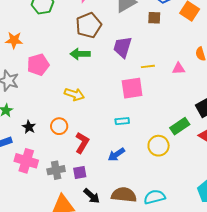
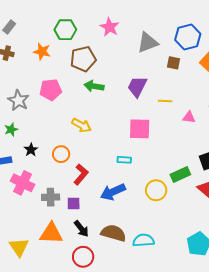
brown pentagon: (89, 25) -> (83, 59), moved
orange star: (14, 40) -> (42, 51), moved
yellow line: (148, 66) -> (165, 101), moved
blue arrow: (116, 154) -> (113, 192), size x1.4

